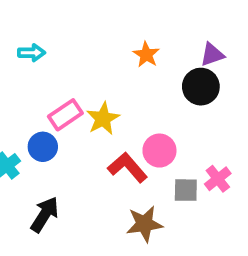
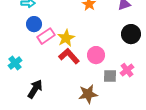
black circle: (201, 87) -> (131, 34), moved
blue circle: (43, 147) -> (34, 24), moved
red L-shape: (127, 167) -> (69, 56), moved

